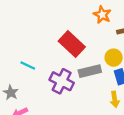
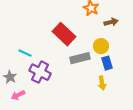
purple cross: (62, 81) -> (40, 72), moved

